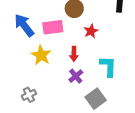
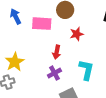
blue arrow: (24, 25) -> (16, 17), size x0.7
yellow star: (41, 55) -> (15, 62), moved

